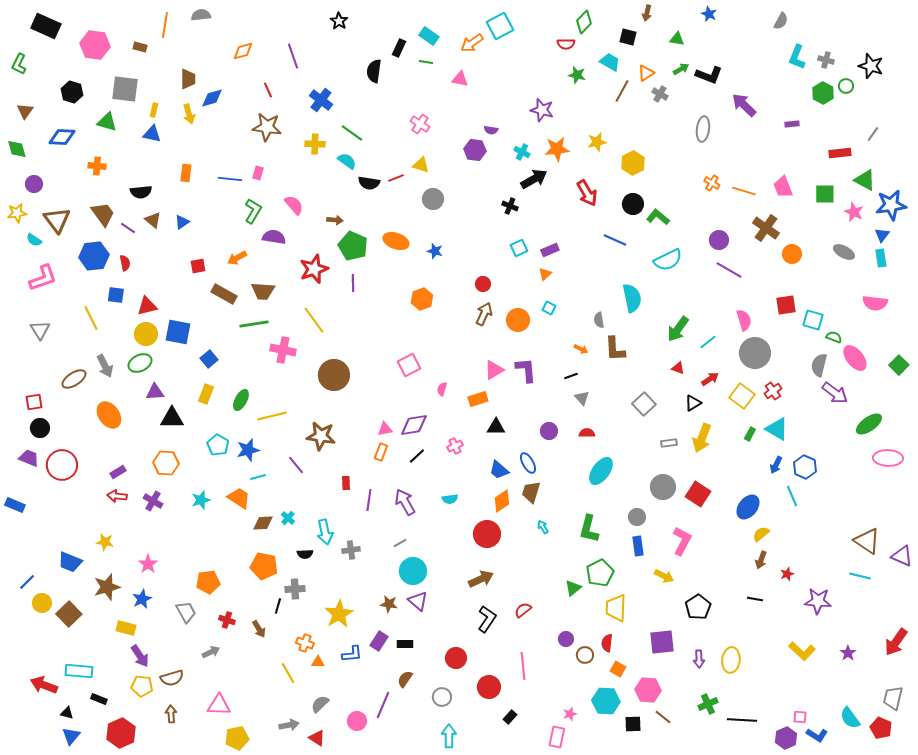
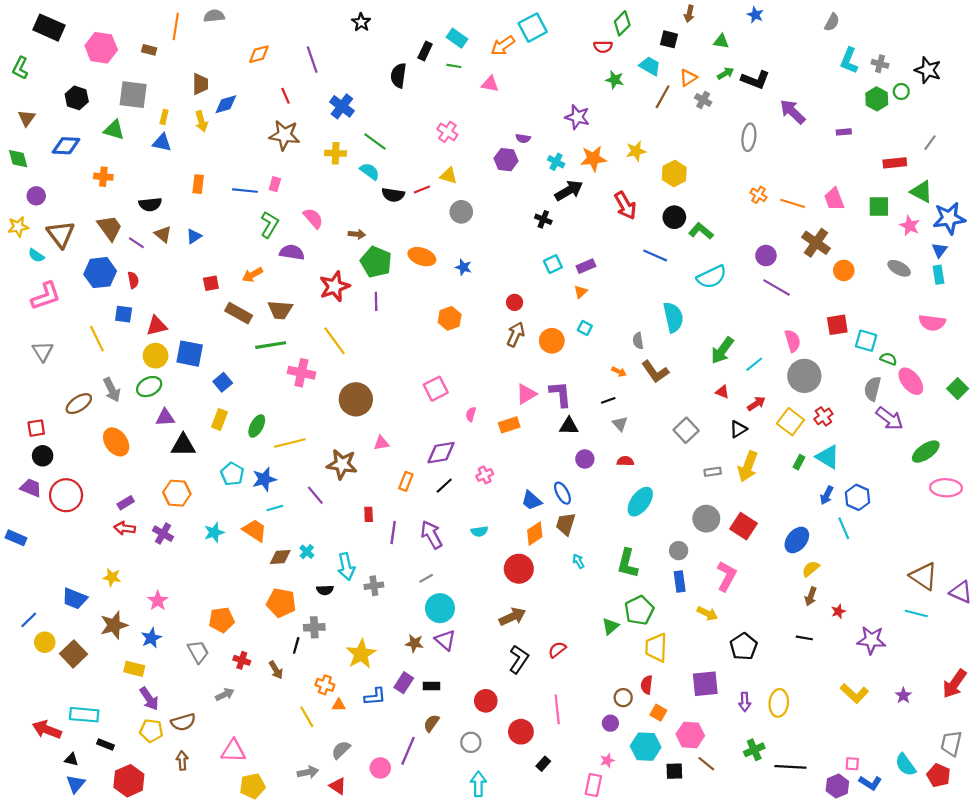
brown L-shape: (615, 349) -> (655, 372), turned -32
black triangle: (496, 427) -> (569, 426), moved
pink triangle: (385, 429) -> (381, 443), moved
purple circle: (566, 639) -> (610, 723), moved

